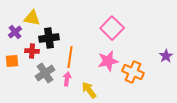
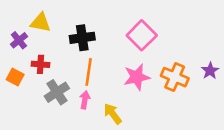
black cross: (49, 38) -> (82, 38), moved
orange square: (12, 61) -> (15, 77), turned 32
orange cross: (133, 72) -> (175, 77), moved

